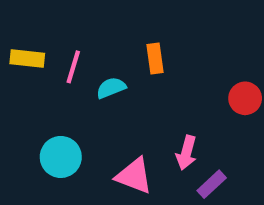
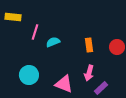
yellow rectangle: (27, 59) -> (13, 17), moved
orange rectangle: (155, 59) -> (89, 45), moved

